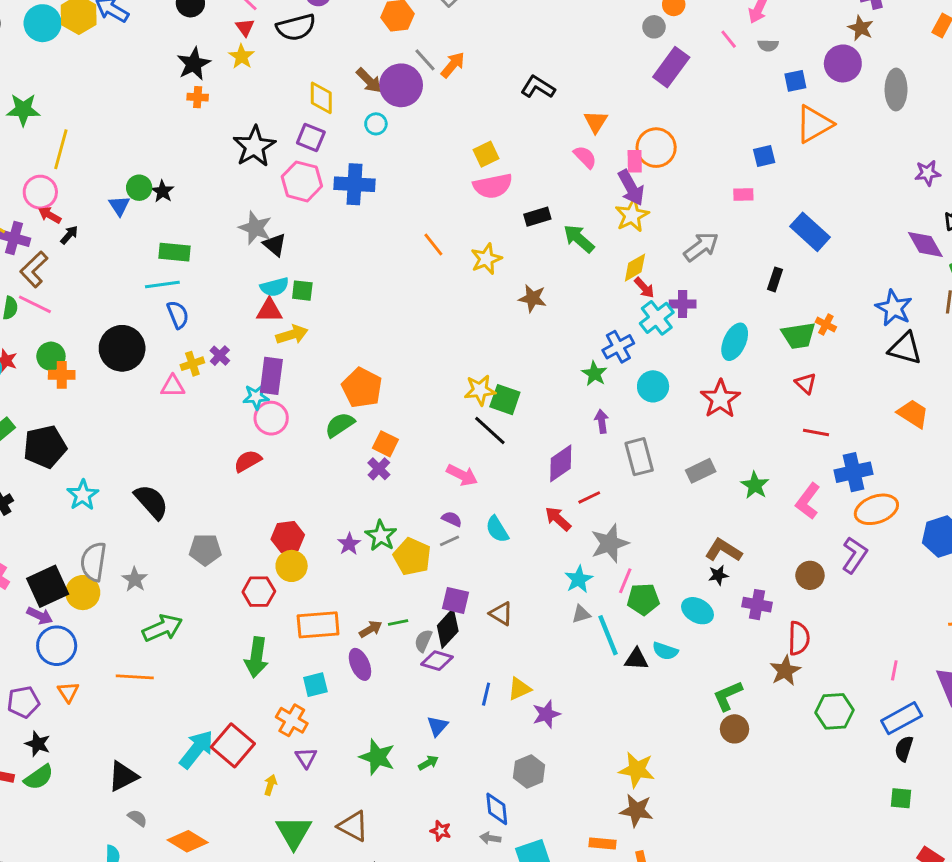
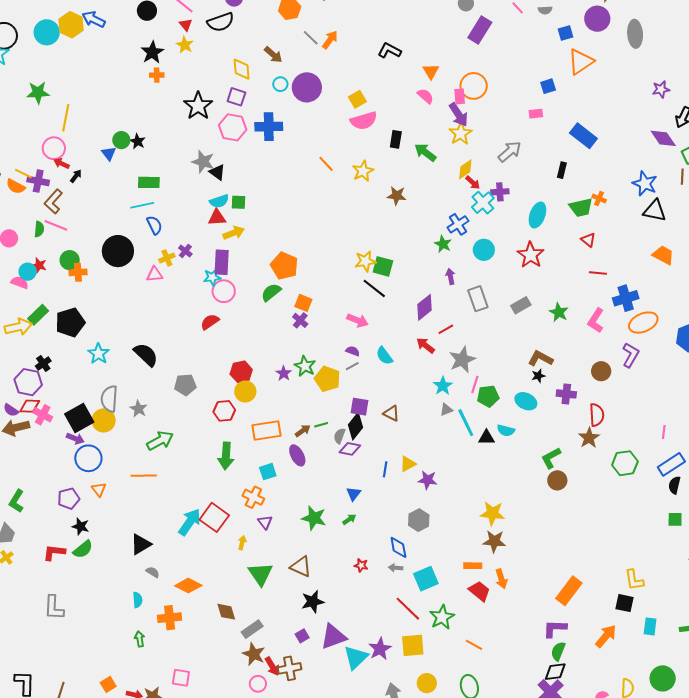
purple circle: (401, 85) -> (307, 87), moved
black rectangle: (537, 217) -> (396, 139), turned -60
purple star: (546, 714) -> (428, 480), turned 30

